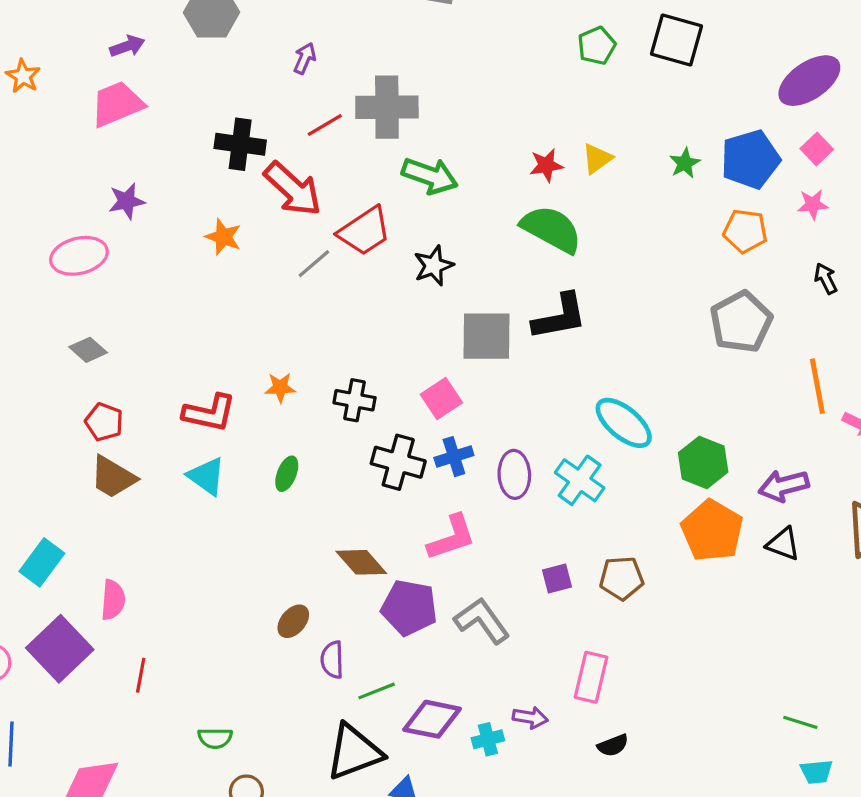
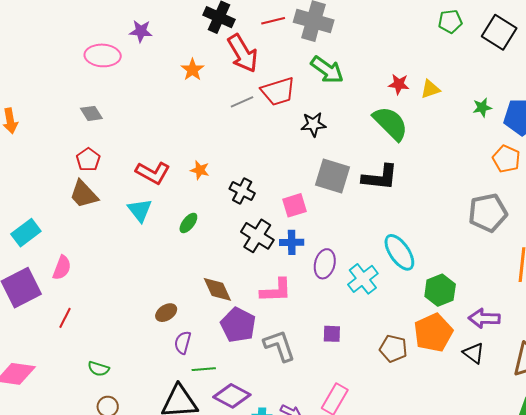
brown pentagon: (622, 578) -> (393, 349), moved

